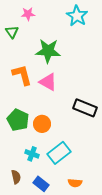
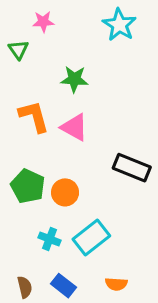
green star: (48, 51) -> (74, 79), size x0.7
brown semicircle: (16, 177) -> (25, 287), moved

